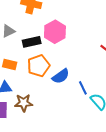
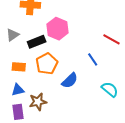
blue semicircle: (61, 76) -> (70, 81), moved
blue line: (83, 88) -> (93, 59), moved

